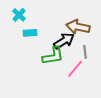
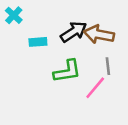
cyan cross: (19, 15) -> (14, 15), moved
black arrow: (64, 41) -> (74, 32), moved

